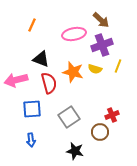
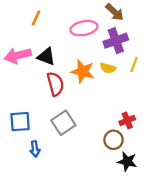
pink arrow: (16, 80) -> (18, 55), moved
blue square: (32, 109) -> (20, 122), moved
gray square: (69, 117) -> (63, 123), moved
black star: (75, 151) -> (127, 161), moved

